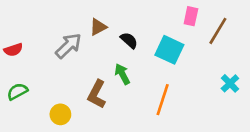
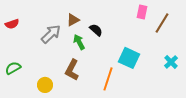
red semicircle: (13, 50) -> (12, 24), moved
cyan square: (169, 50) -> (129, 58), moved
green arrow: (122, 74) -> (79, 42), moved
orange line: (163, 100) -> (108, 79), moved

